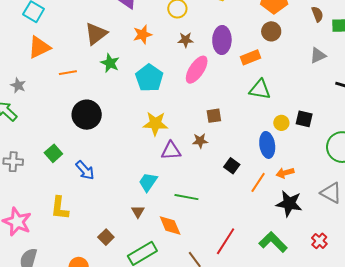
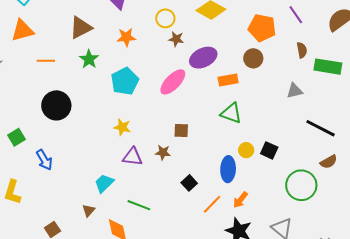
brown star: (186, 40) -> (176, 39), moved
purple ellipse: (222, 40) -> (203, 58), turned 52
yellow star: (155, 124) -> (122, 127), size x0.7
orange arrow: (285, 173) -> (240, 200), turned -48

